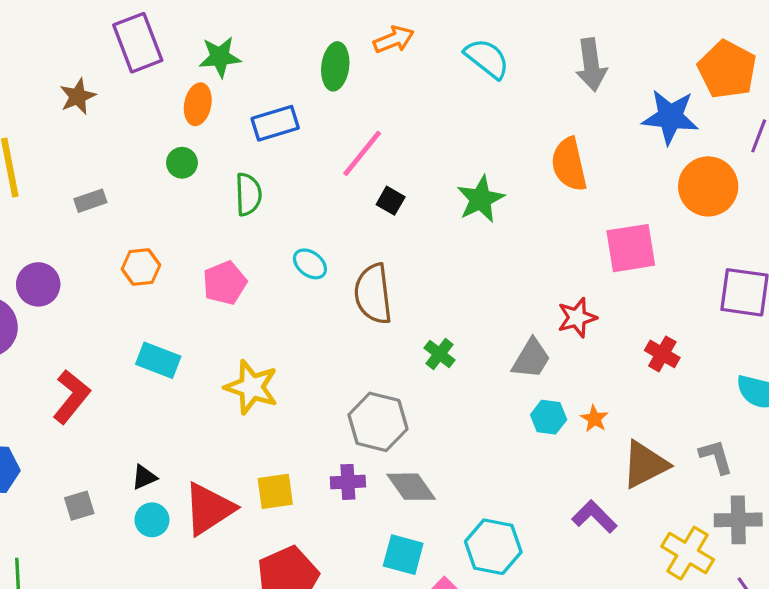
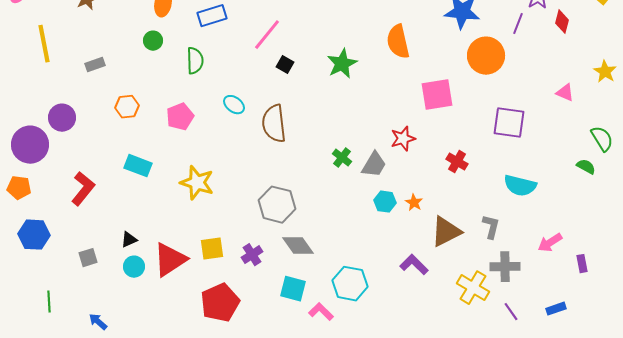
green cross: (440, 354) -> (342, 158), moved
gray L-shape: (716, 457) -> (491, 227), turned 30
purple cross: (348, 482) -> (252, 255), moved, turned -30

